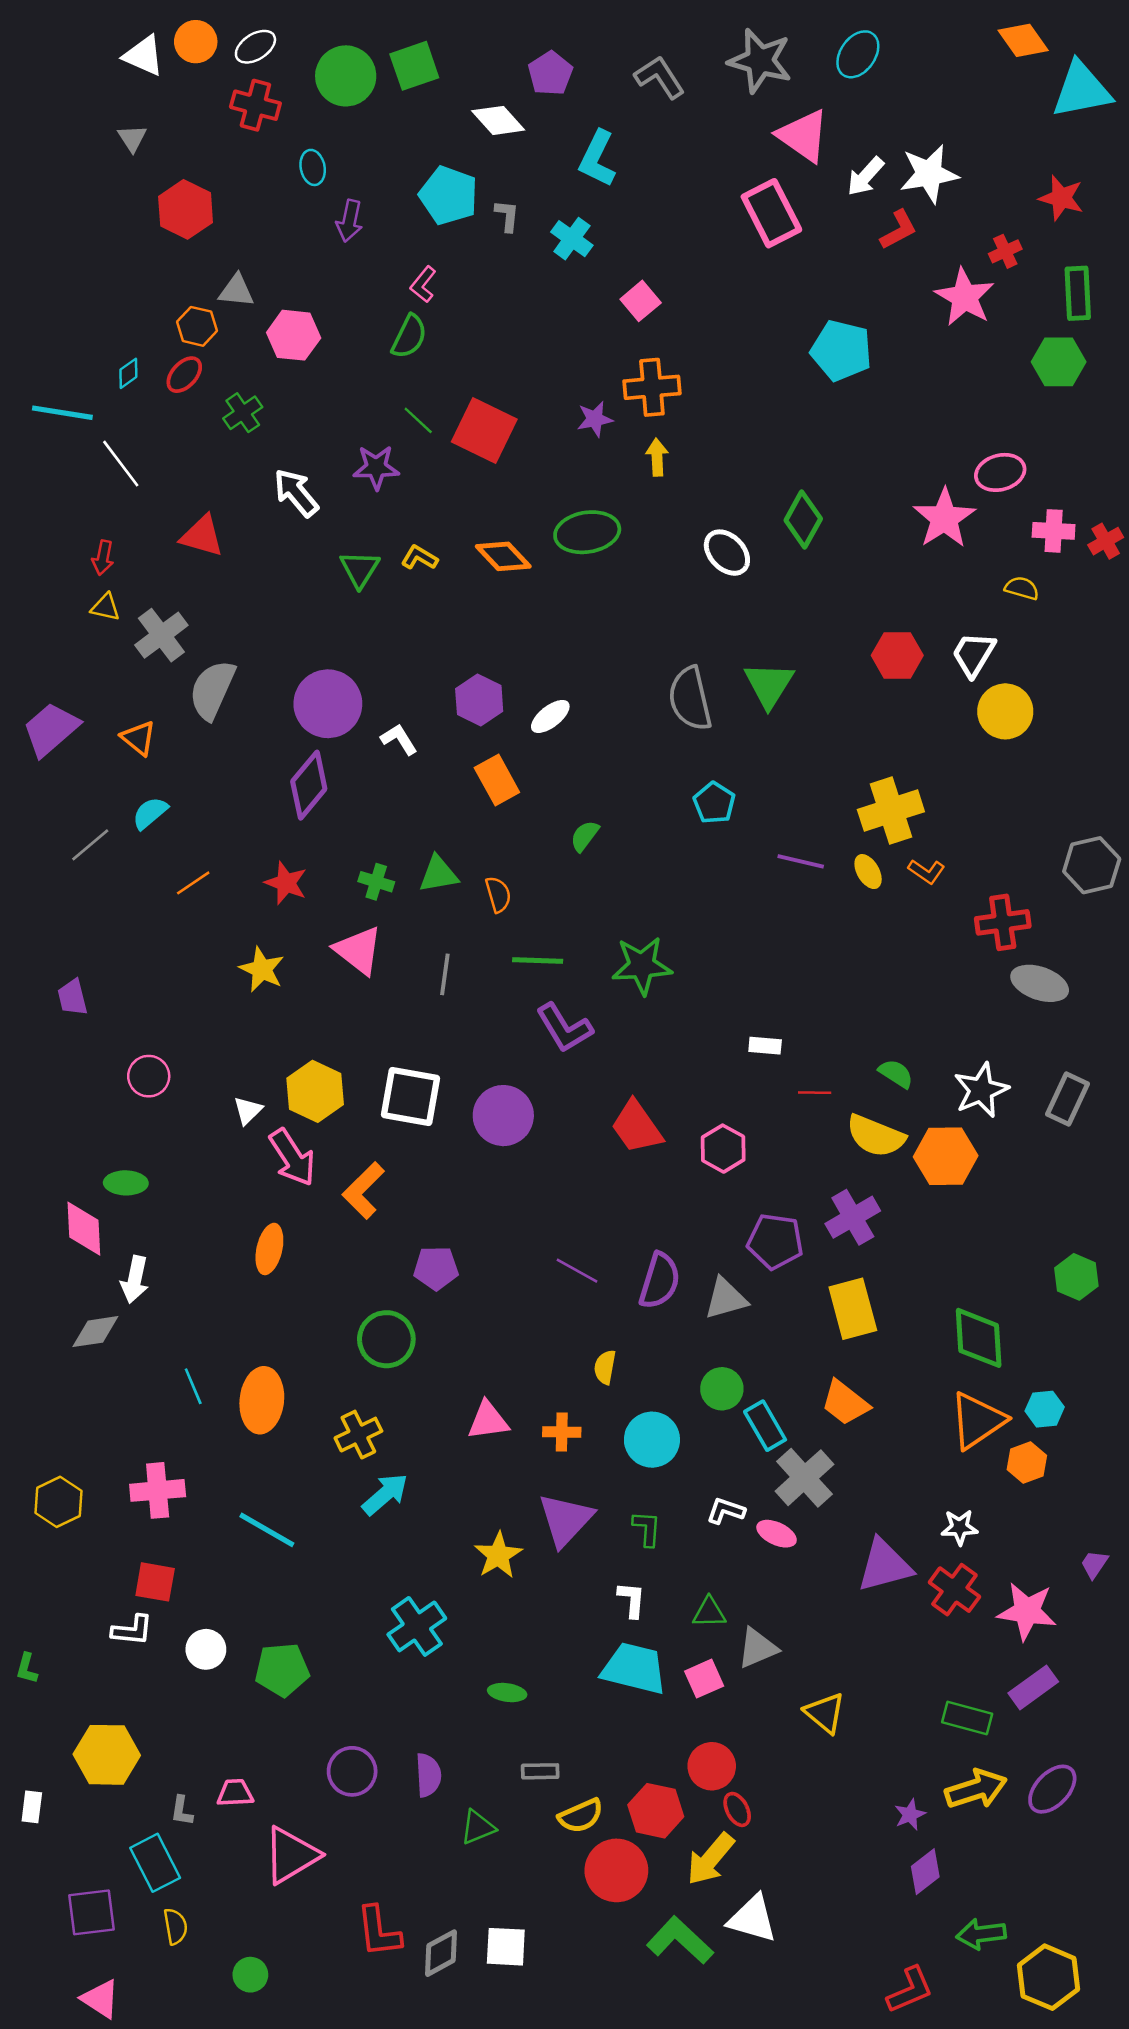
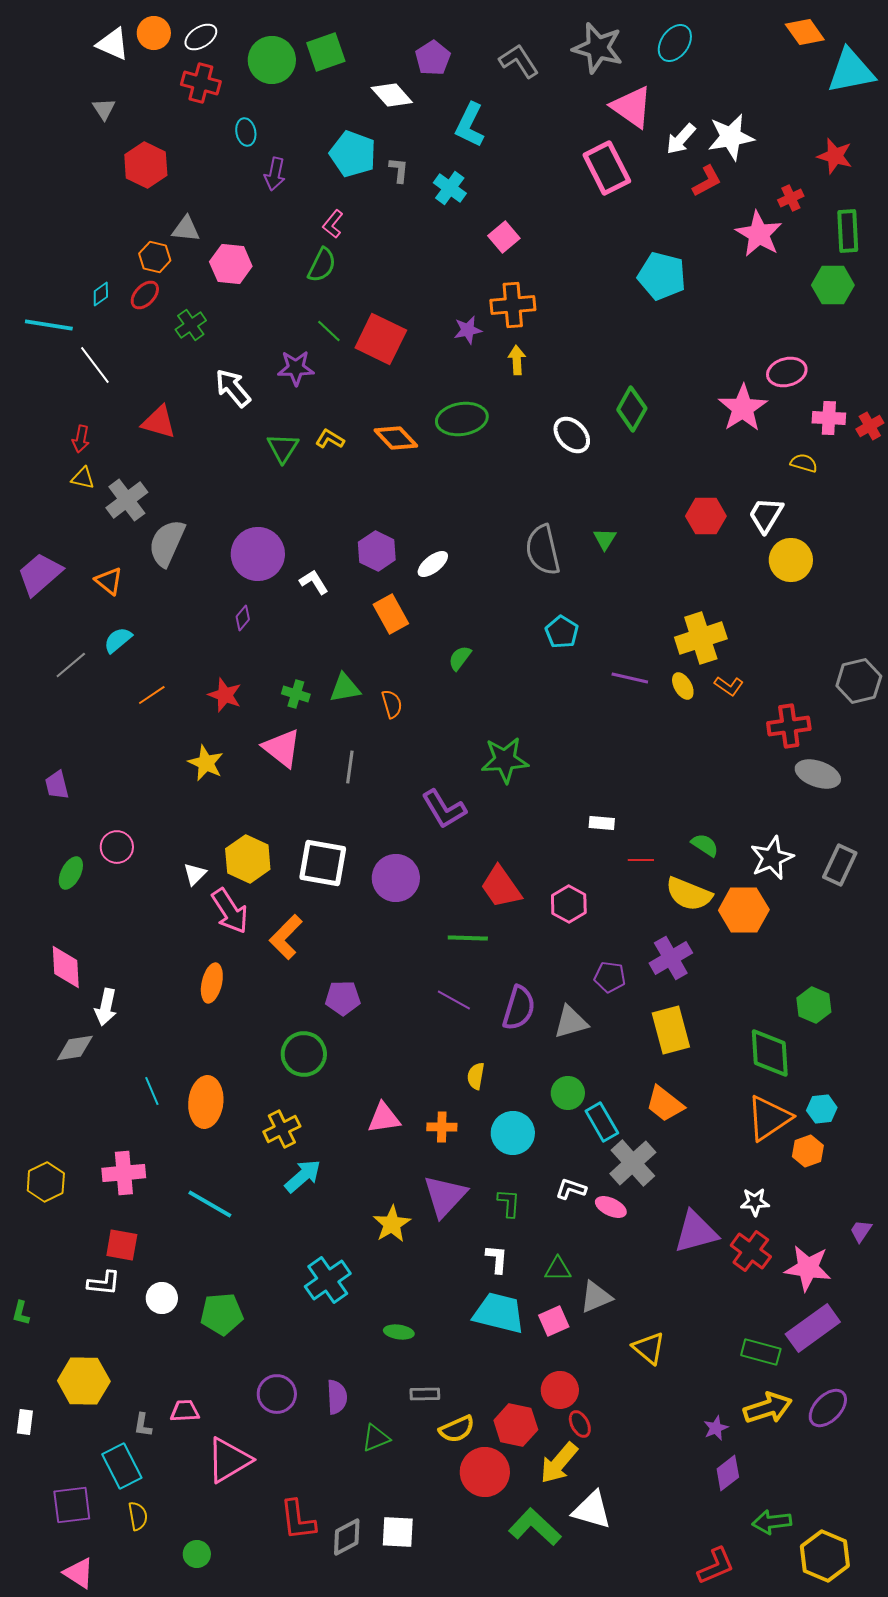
green triangle: (769, 685) -> (605, 539), size x0.6
purple diamond: (309, 785) -> (243, 618), size x0.5
green line: (538, 960) -> (468, 938), moved
green ellipse: (126, 1183) -> (71, 873), moved, turned -64
purple pentagon: (775, 1241) -> (610, 977), size x0.7
green hexagon: (1076, 1277) -> (814, 1005), moved
purple rectangle: (1033, 1687) -> (813, 1328), size x1.4

